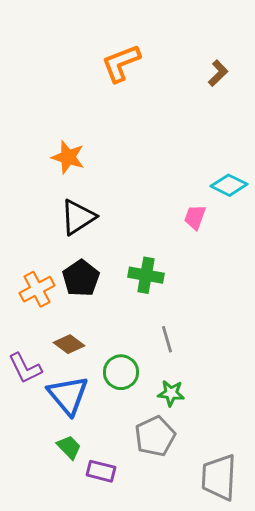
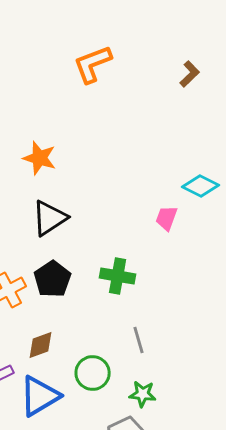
brown diamond: (69, 344) -> (41, 345), turned -56
blue triangle: (68, 395) -> (40, 396), turned 39

